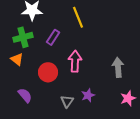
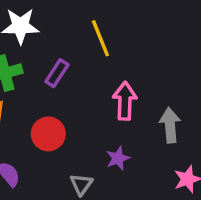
pink arrow: (75, 61) -> (125, 101), moved
purple star: (88, 95) -> (118, 158), moved

